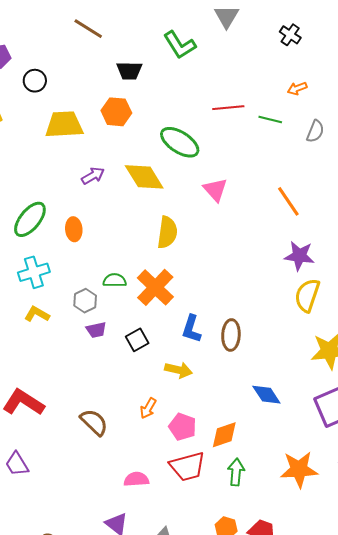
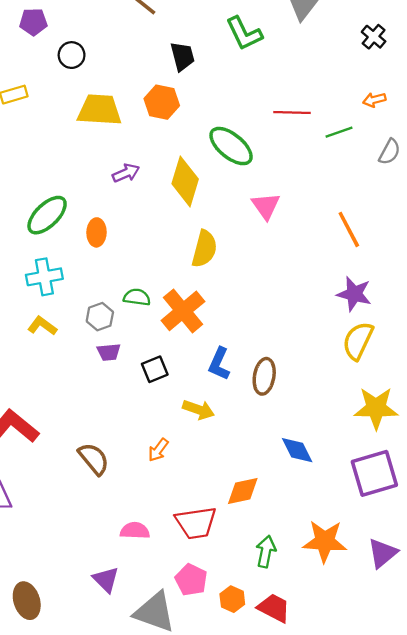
black trapezoid: (129, 71) -> (182, 56), turned -112
green line: (270, 120) -> (339, 132), turned -40
yellow diamond: (144, 177) -> (185, 181), turned 42
pink pentagon: (183, 427) -> (191, 580), moved
green arrow: (236, 472) -> (266, 552), moved

